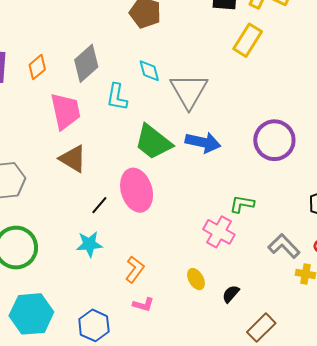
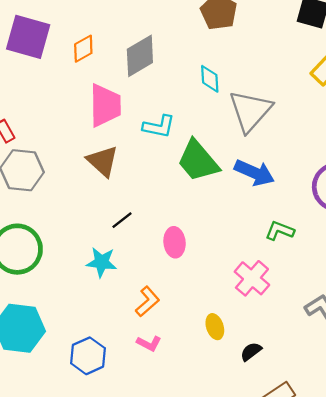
cyan L-shape: (117, 97) -> (159, 126), moved, turned -100
pink ellipse: (137, 190) -> (175, 242), moved, size x0.6
green L-shape: (242, 204) -> (280, 231), moved

